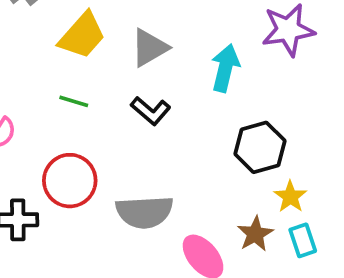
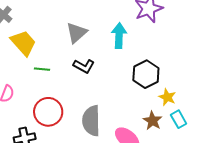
yellow trapezoid: (82, 36) -> (23, 43), moved, turned -72
gray semicircle: (144, 212) -> (91, 121), turned 104

